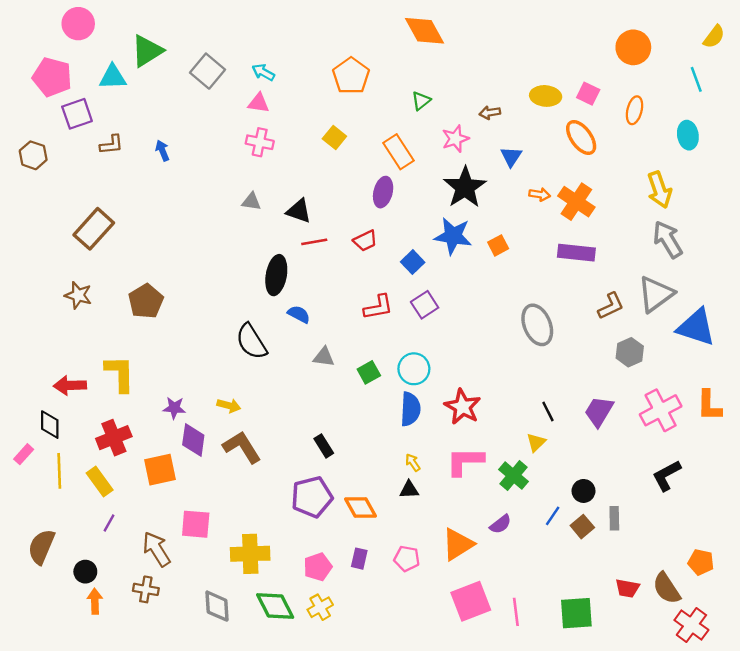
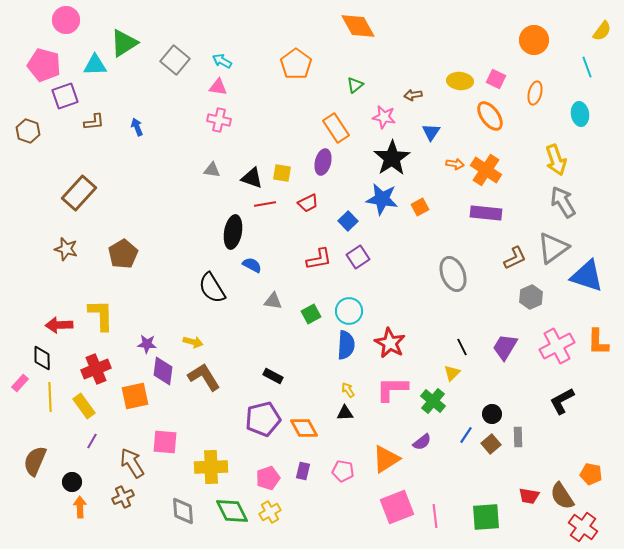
yellow square: (334, 138) -> (282, 173), moved, turned -30
pink star: (455, 139) -> (384, 117), turned 30
black rectangle: (324, 446) -> (273, 376), turned -30
brown cross: (146, 589) -> (123, 497), turned -35

